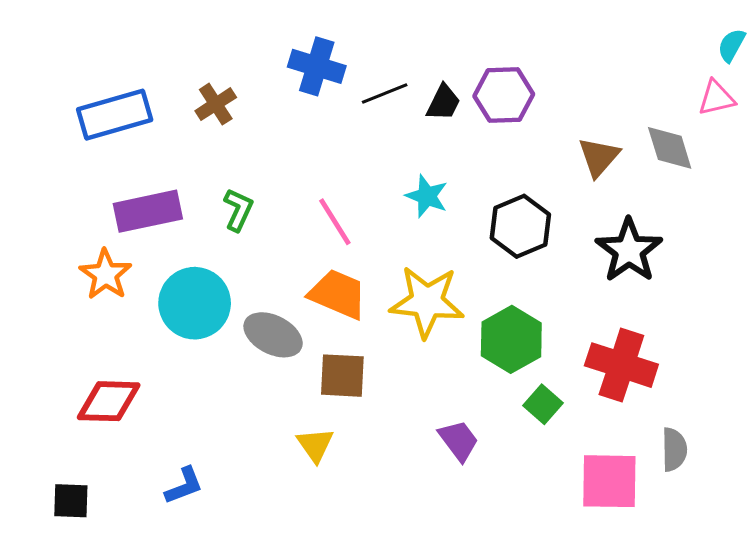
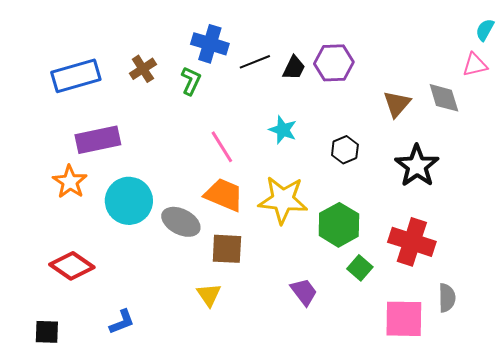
green L-shape: (238, 210) -> (191, 81), moved
black hexagon: (520, 226) -> (345, 150), size x0.7
red diamond: (109, 401) -> (72, 266), turned 33

